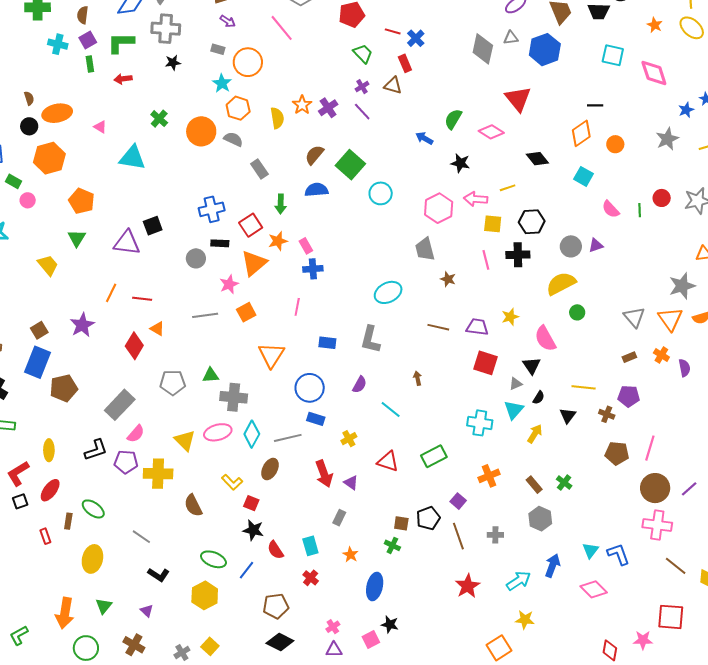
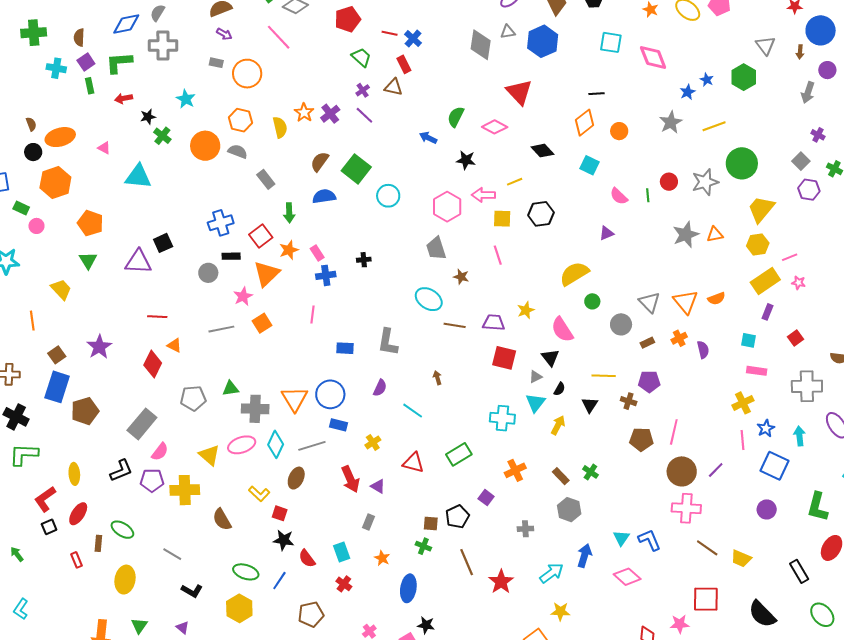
black star: (173, 63) -> (148, 117), moved
cyan star: (222, 83) -> (186, 99), moved
gray circle: (571, 246) -> (621, 324), moved
black cross: (518, 255) -> (364, 260), moved, size x0.6
gray star: (682, 286) -> (686, 235), moved
cyan ellipse: (388, 292) -> (429, 299), moved, turned 64
orange line: (111, 293) -> (32, 321), moved, turned -30
orange triangle: (271, 355) -> (295, 399), moved
orange cross: (661, 355) -> (679, 338), turned 35
brown line: (458, 536) -> (467, 562), moved

